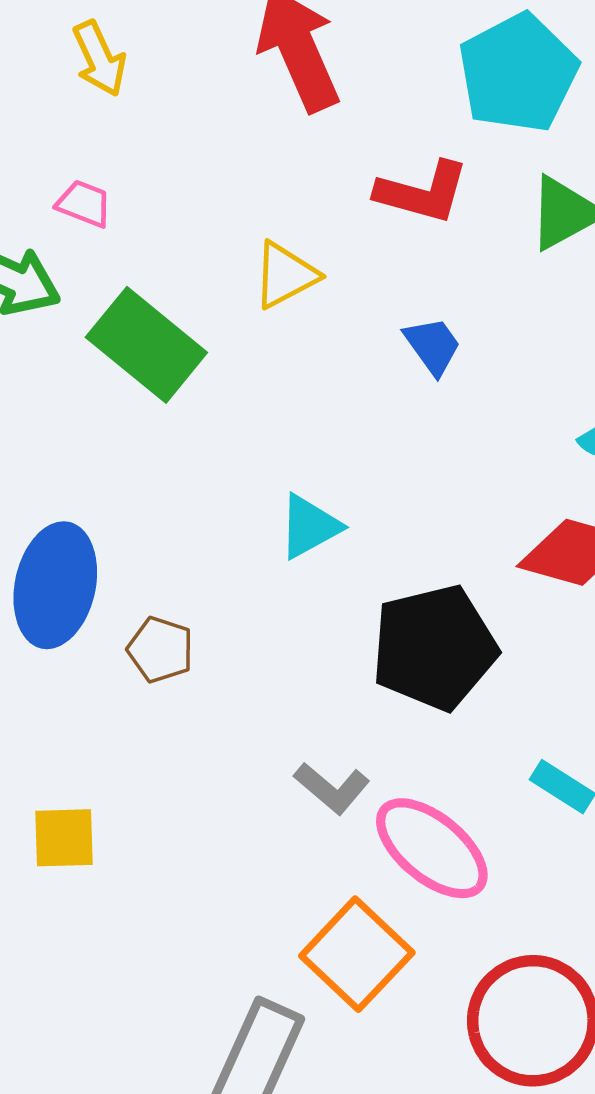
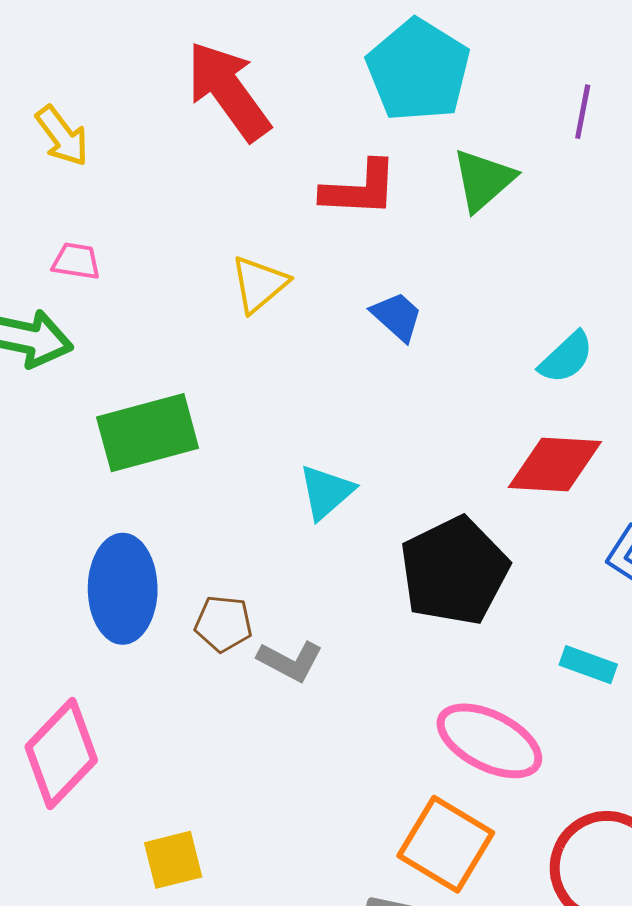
green rectangle: (146, 345) -> (148, 433), moved, turned -42
gray L-shape: (332, 788) -> (290, 661), moved
yellow square: (64, 838) -> (173, 860), moved

